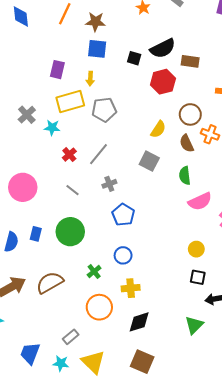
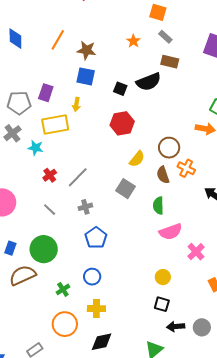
brown rectangle: (190, 61) -> (170, 62), moved
red hexagon: (163, 82) -> (122, 123), moved
gray pentagon: (104, 110) -> (19, 103), moved
brown semicircle: (50, 283) -> (23, 275), moved

